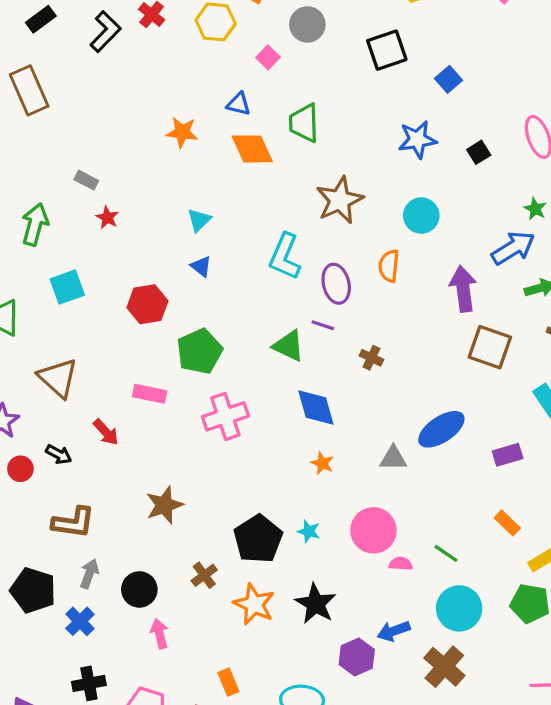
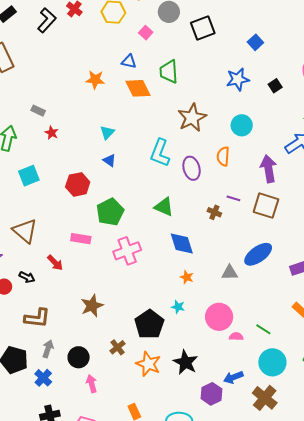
black square: (387, 50) -> (203, 28), moved
purple line: (323, 325) -> (233, 198), moved
brown square: (490, 347) -> (266, 206), moved
cyan star: (309, 531) -> (178, 307), moved

